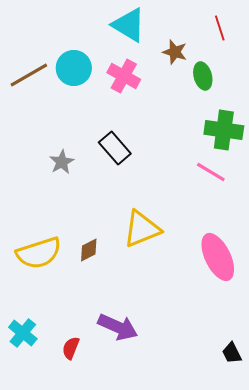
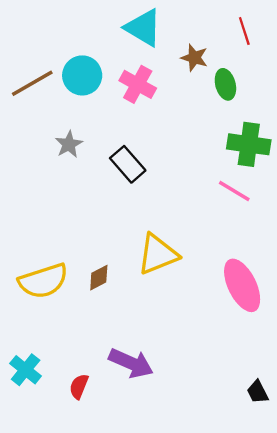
gray star: (62, 162) -> (69, 144), moved

